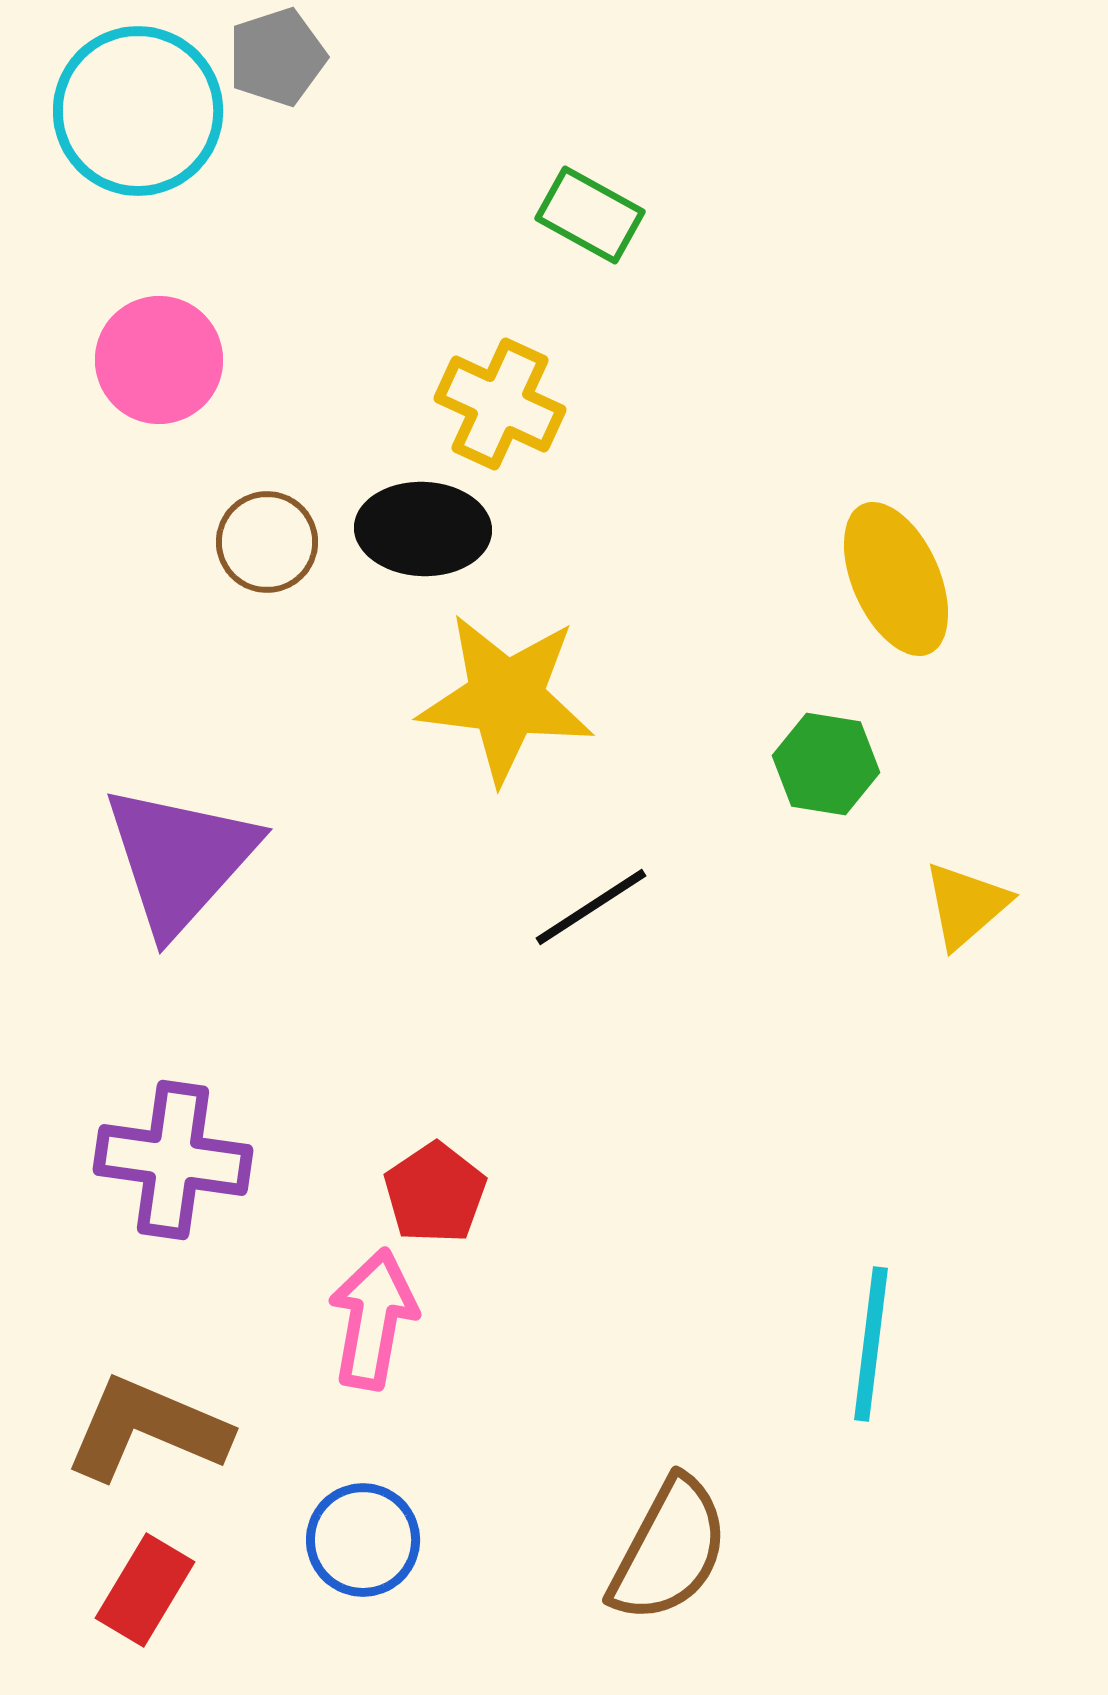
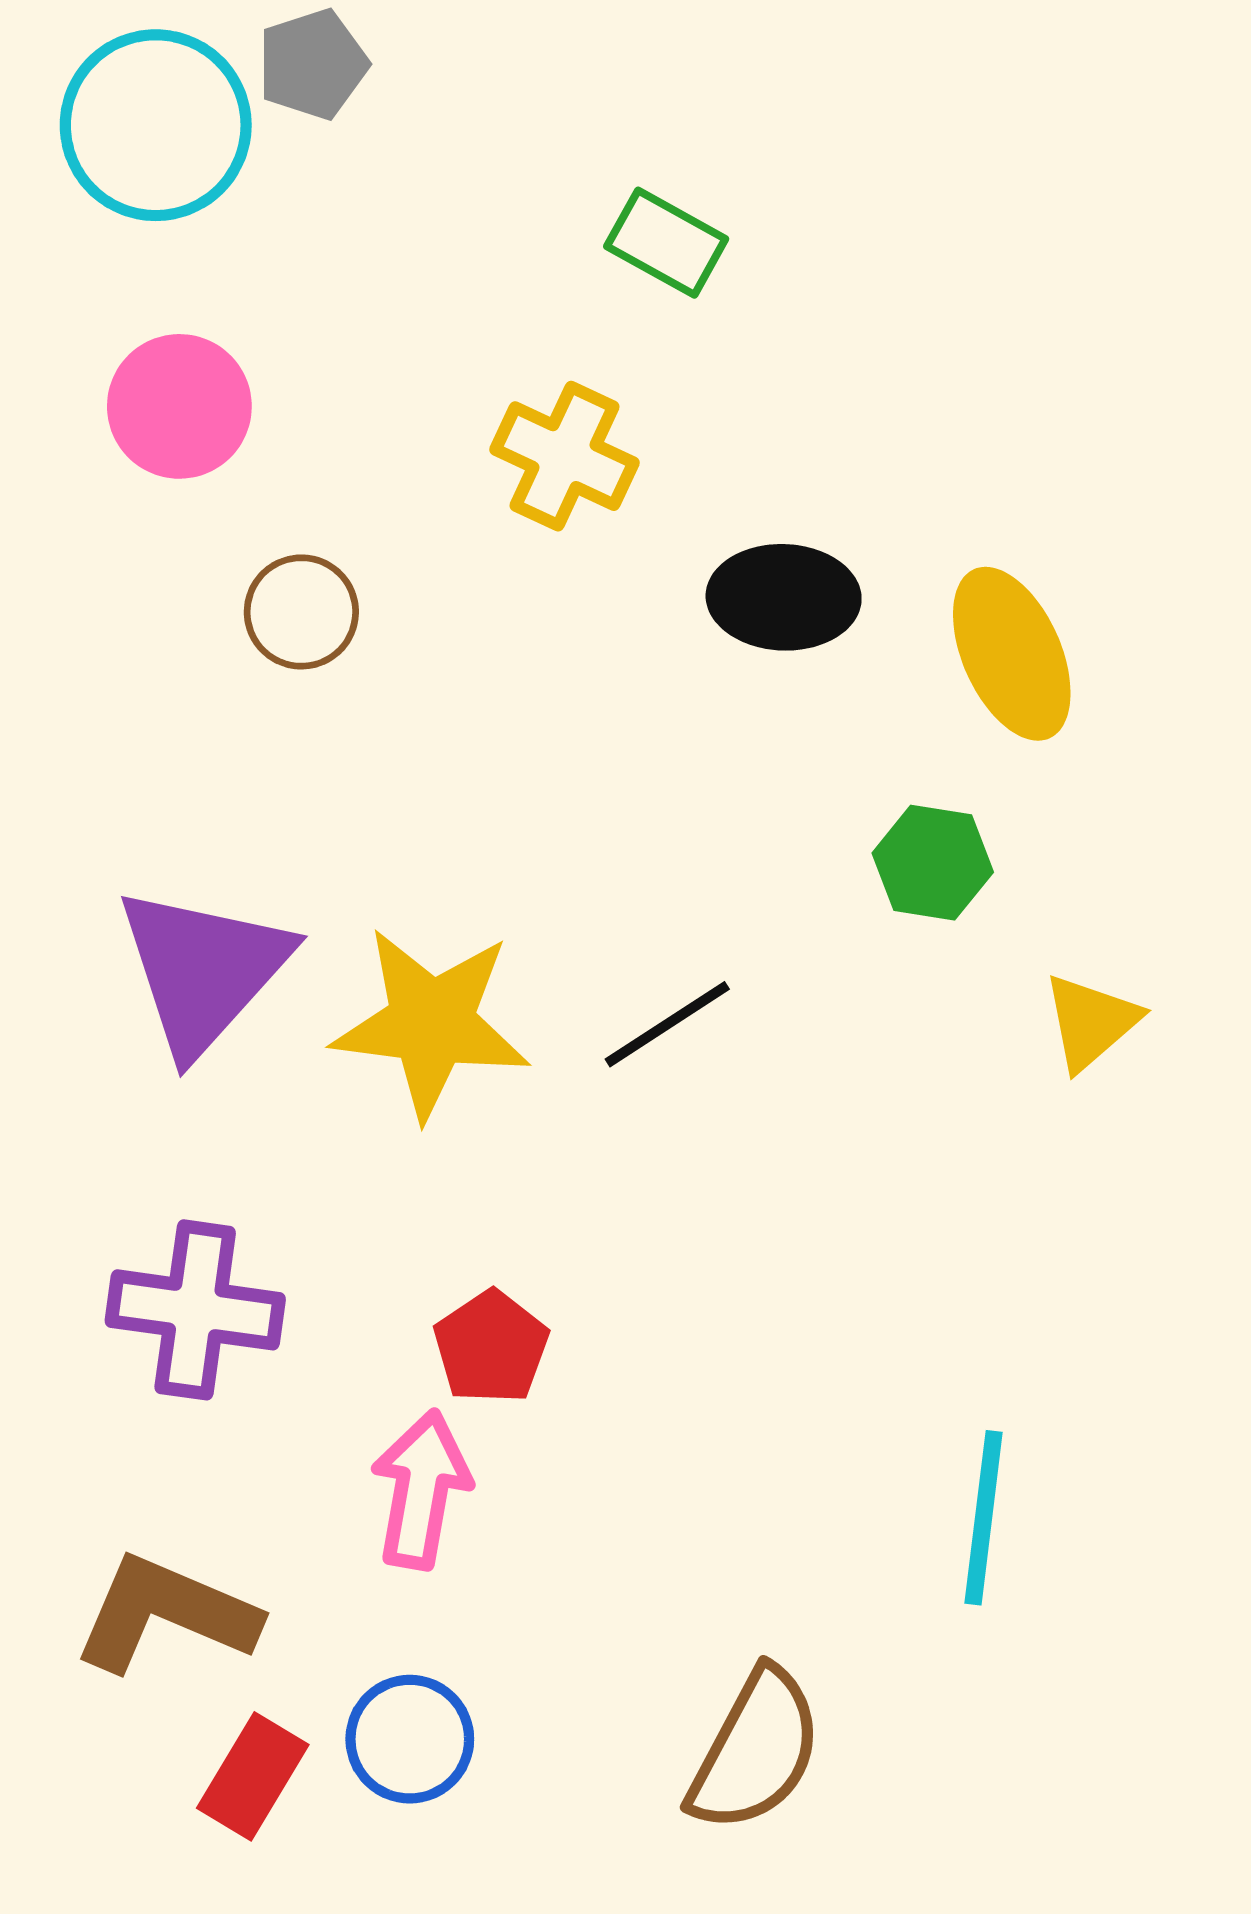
black ellipse: (423, 529) -> (784, 597), moved
yellow star: (506, 698) -> (431, 1023), moved
red rectangle: (145, 1590) -> (253, 1776), moved

